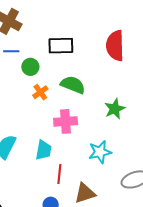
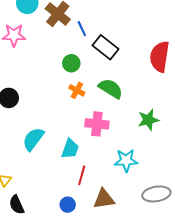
black rectangle: (61, 46) -> (105, 47), turned 30
blue line: (11, 51) -> (82, 29), moved, turned 56
orange cross: (40, 92) -> (77, 90), turned -35

